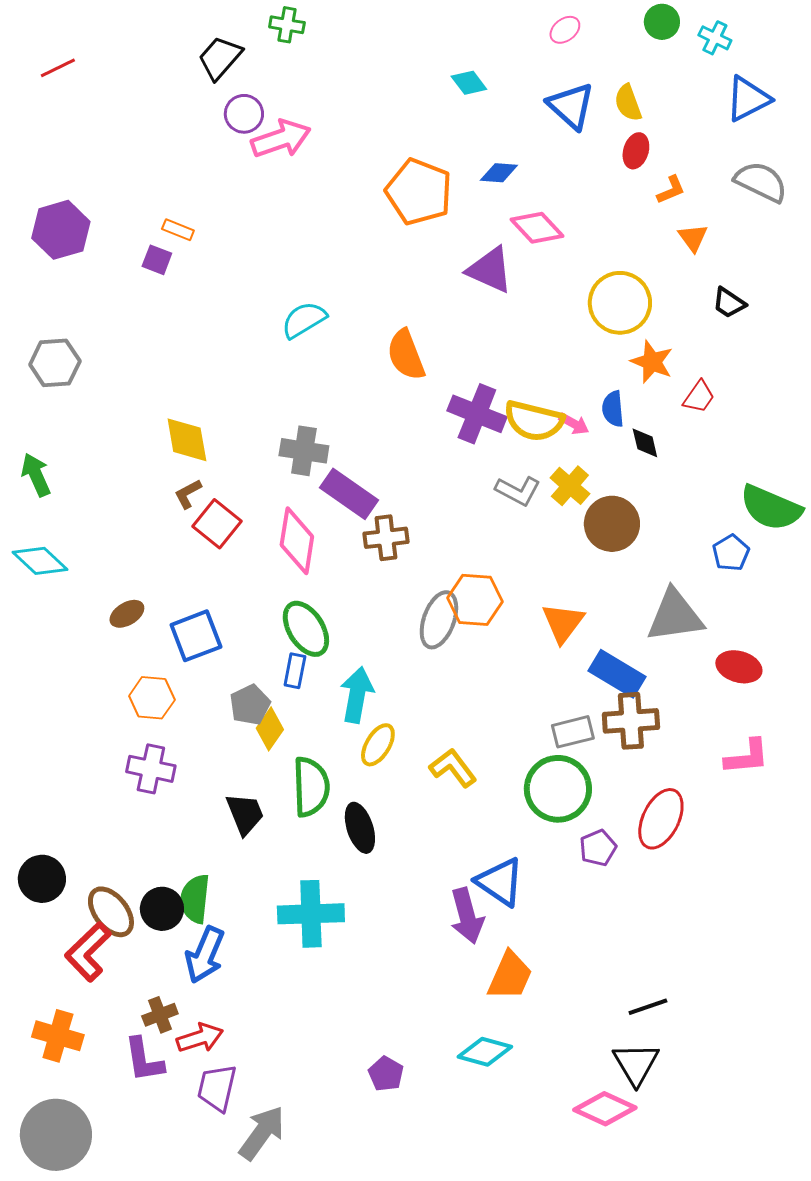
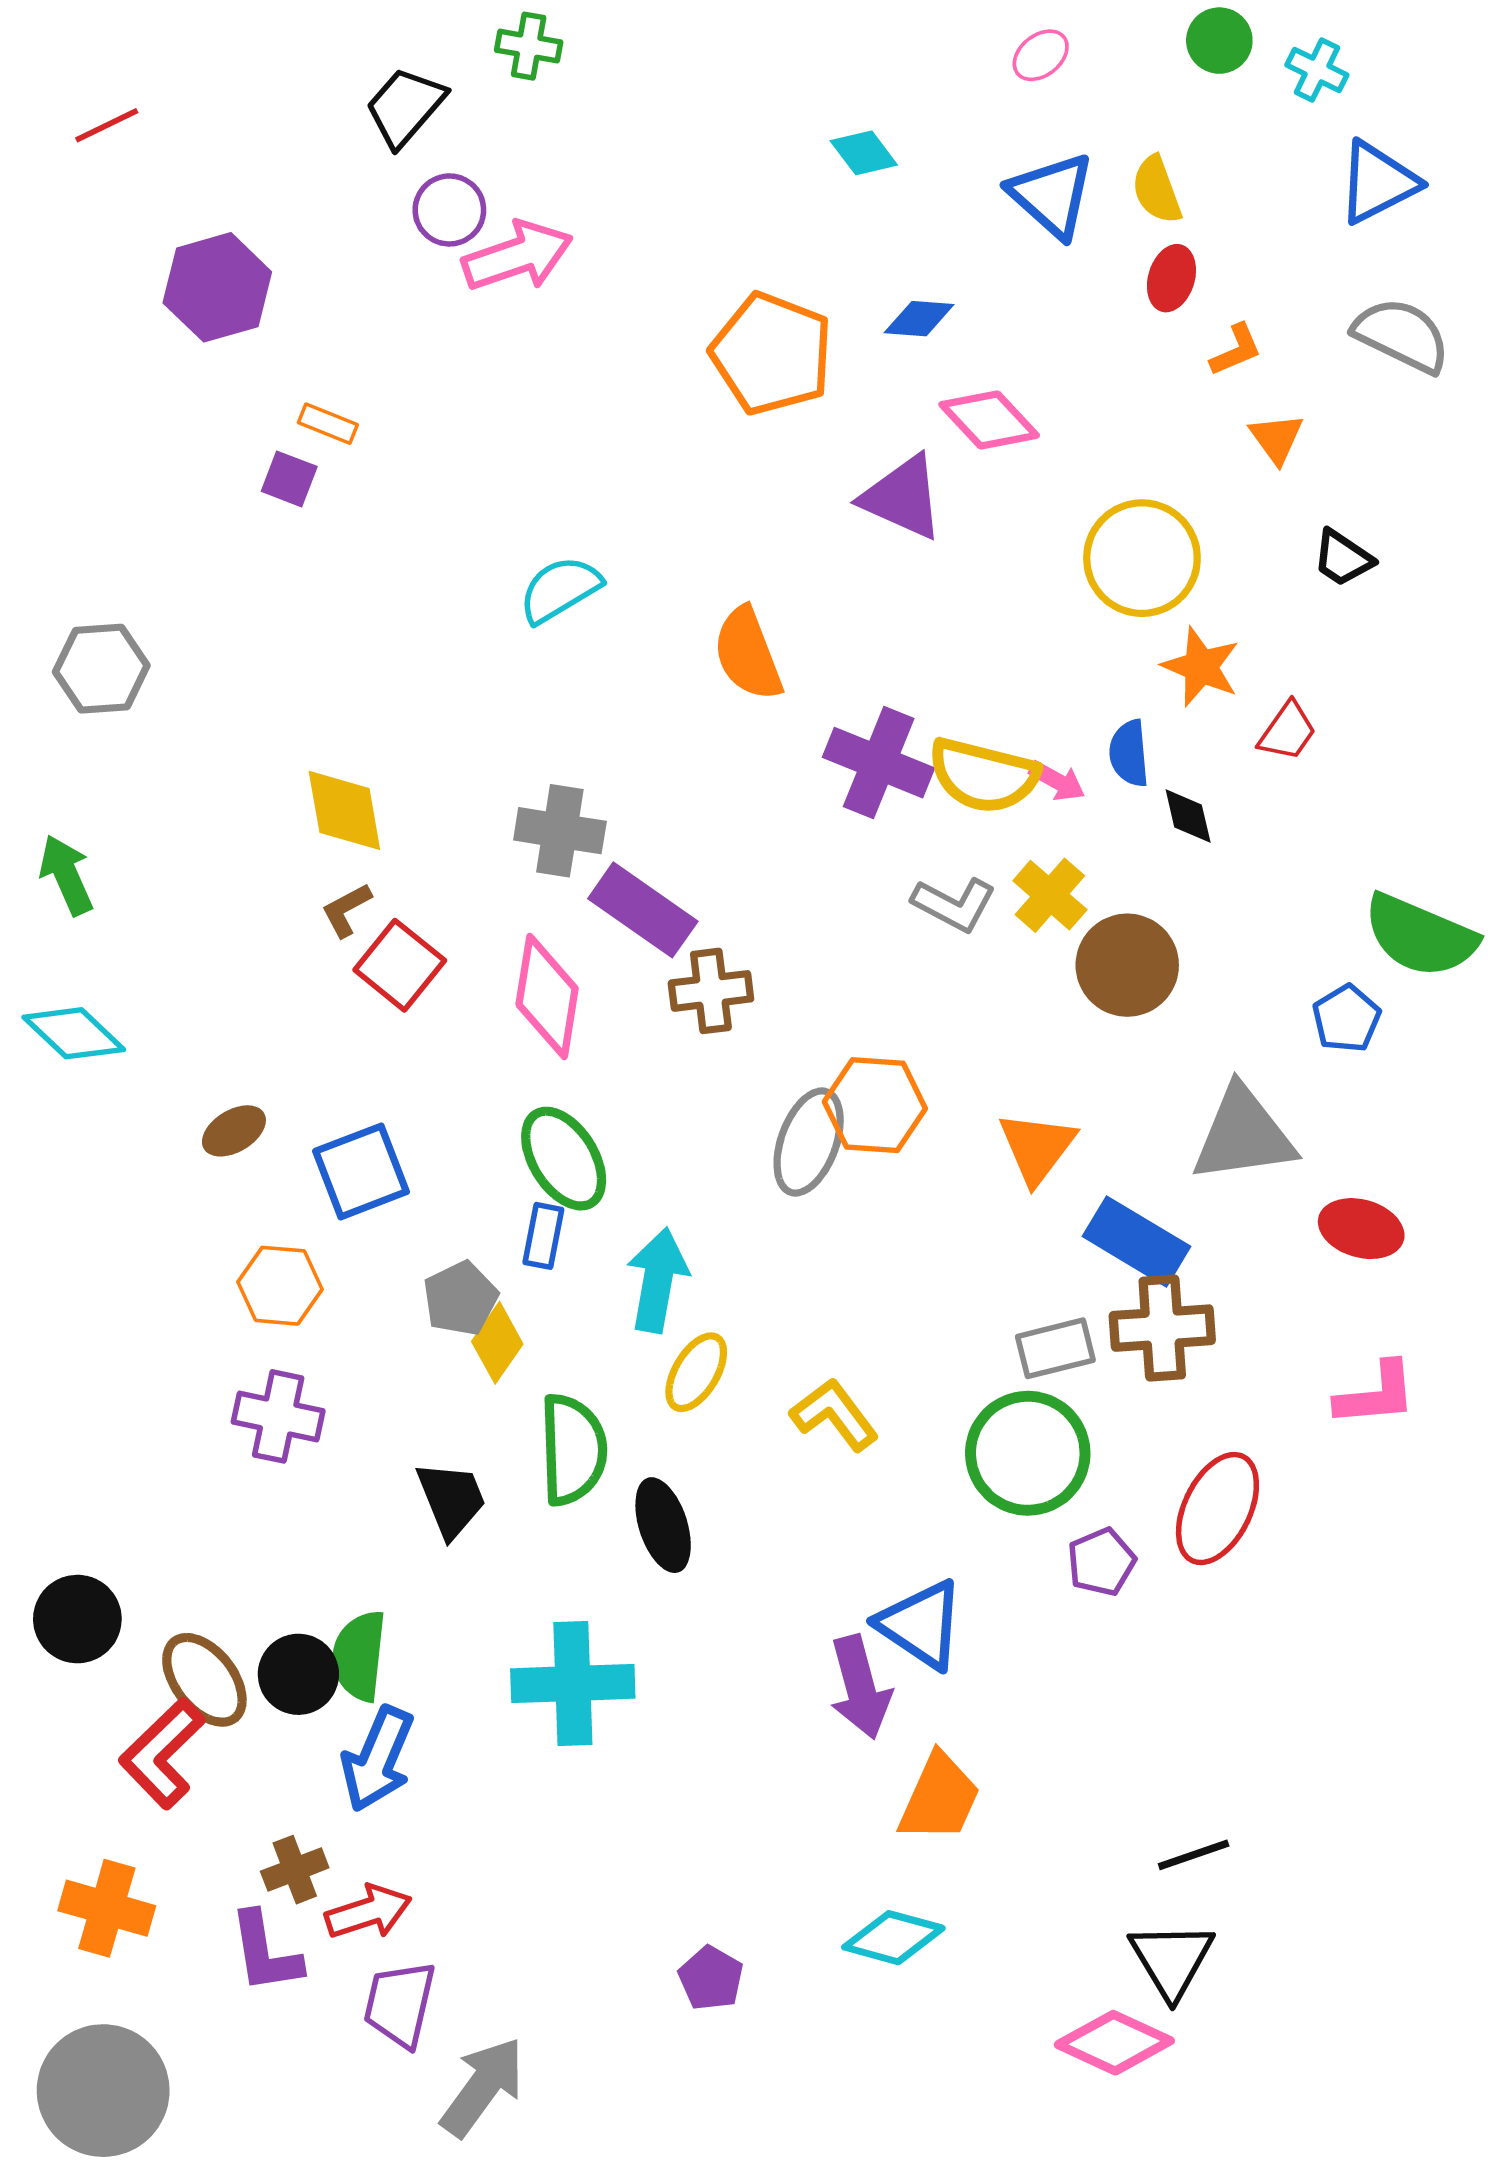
purple hexagon: (61, 230) -> (217, 287), moved

